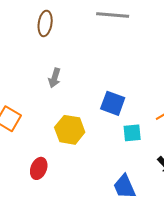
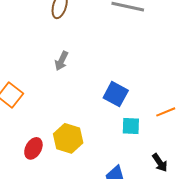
yellow hexagon: (70, 130) -> (68, 138), moved

